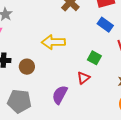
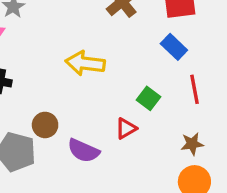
brown circle: (27, 67) -> (45, 125), moved
purple semicircle: (60, 95) -> (83, 151), turned -102

